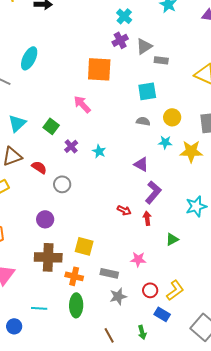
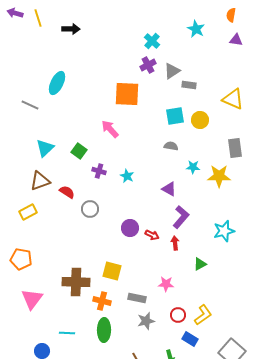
yellow circle: (172, 117) -> (200, 120), moved
purple cross: (71, 146) -> (99, 171), turned -32
purple circle: (45, 219) -> (130, 228), moved

